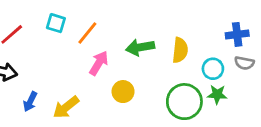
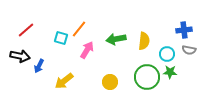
cyan square: (56, 23) -> (61, 38), moved
yellow circle: (123, 92) -> (110, 82), moved
blue arrow: (30, 102) -> (39, 66), moved

